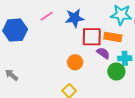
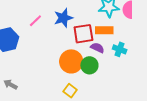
cyan cross: (125, 58) -> (120, 49), turned 32
orange circle: (75, 62) -> (71, 61), size x1.5
green circle: (116, 71) -> (89, 65), moved

